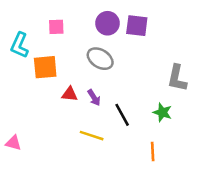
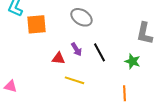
red triangle: (70, 94) -> (58, 58), moved
black line: (122, 115) -> (99, 52), moved

